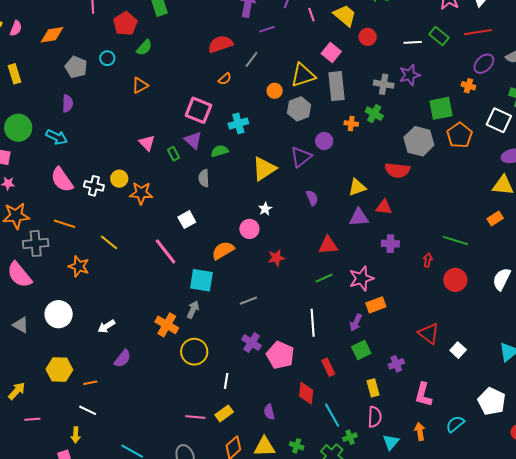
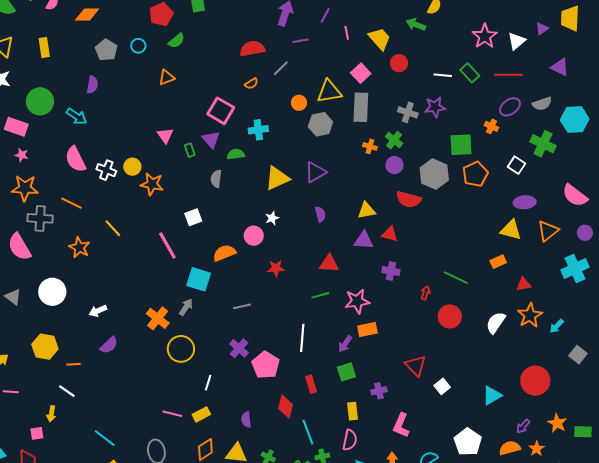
white square: (499, 120) -> (517, 165), size x0.7
purple circle: (324, 141) -> (394, 165), moved

